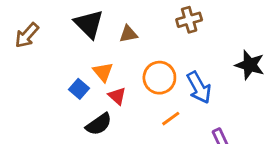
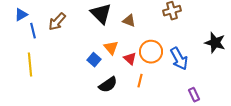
brown triangle: (128, 34) -> (129, 21), turned 32
red triangle: (117, 96) -> (130, 59), moved
orange line: (171, 119) -> (140, 81), moved, turned -40

